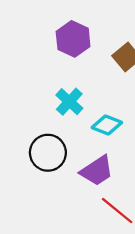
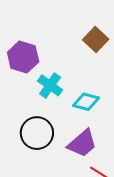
purple hexagon: (73, 39) -> (23, 57), moved

